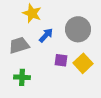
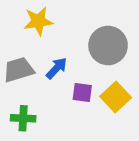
yellow star: (32, 13) -> (38, 21), turned -30
blue arrow: (46, 35) -> (56, 68), moved

